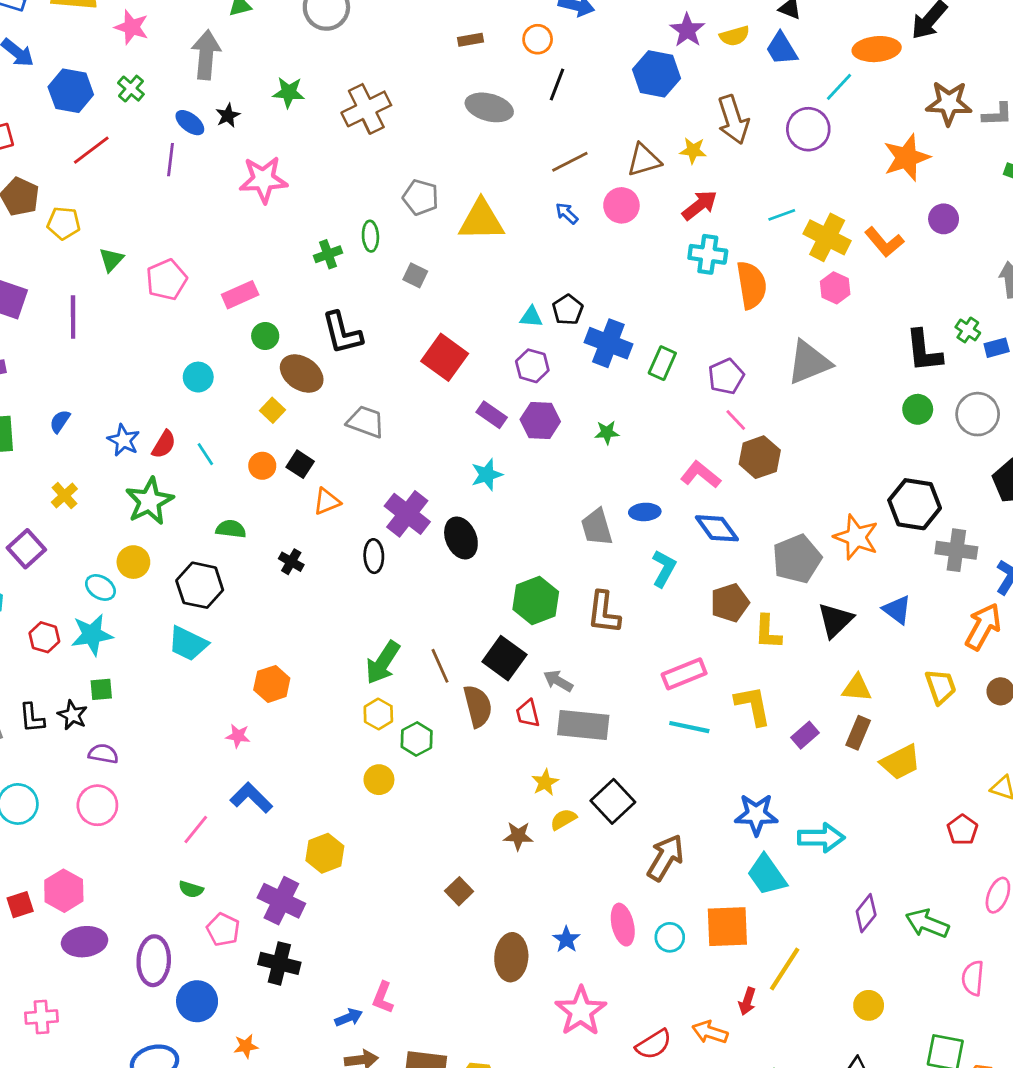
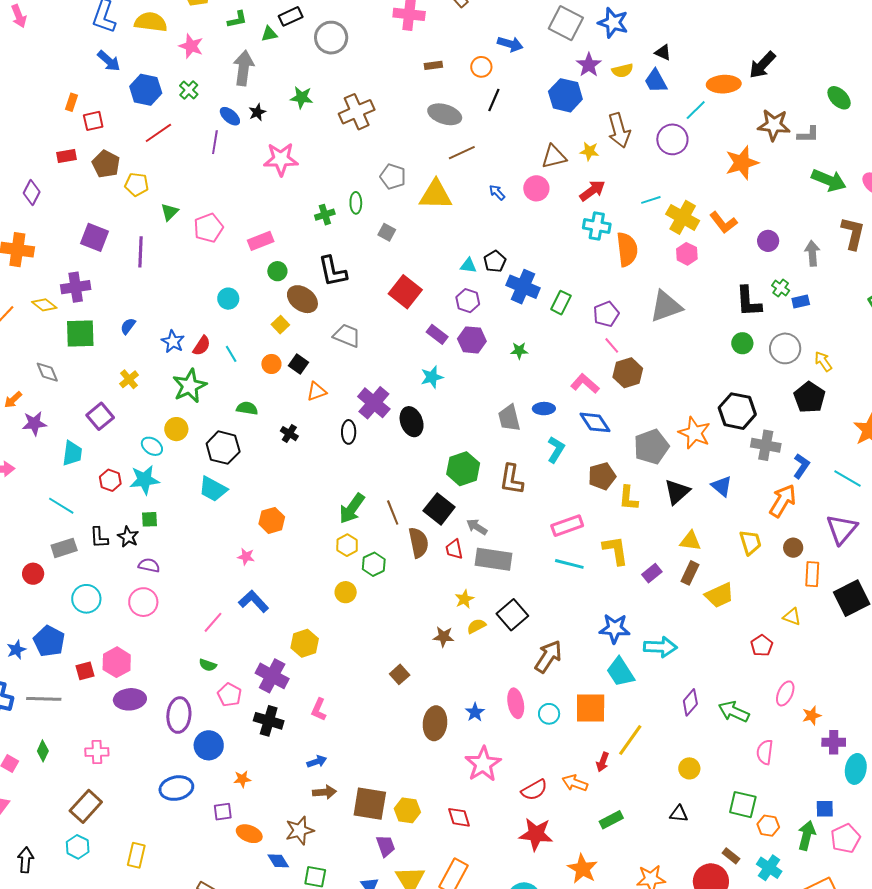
brown line: (570, 162) -> (462, 153), moved
purple circle: (944, 219) -> (768, 241), moved
pink L-shape: (383, 998) -> (319, 710), moved

